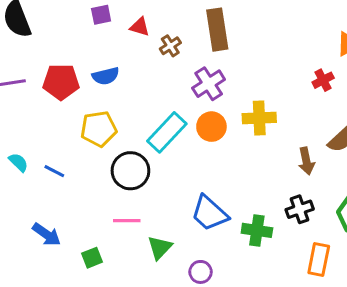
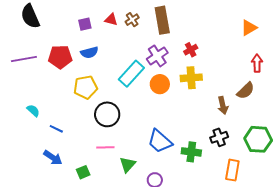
purple square: (101, 15) -> (85, 24), moved
brown cross: (170, 46) -> (132, 20), moved
red cross: (323, 80) -> (191, 50), moved
cyan rectangle: (167, 132) -> (131, 74), moved
blue line: (54, 171) -> (56, 129), moved

